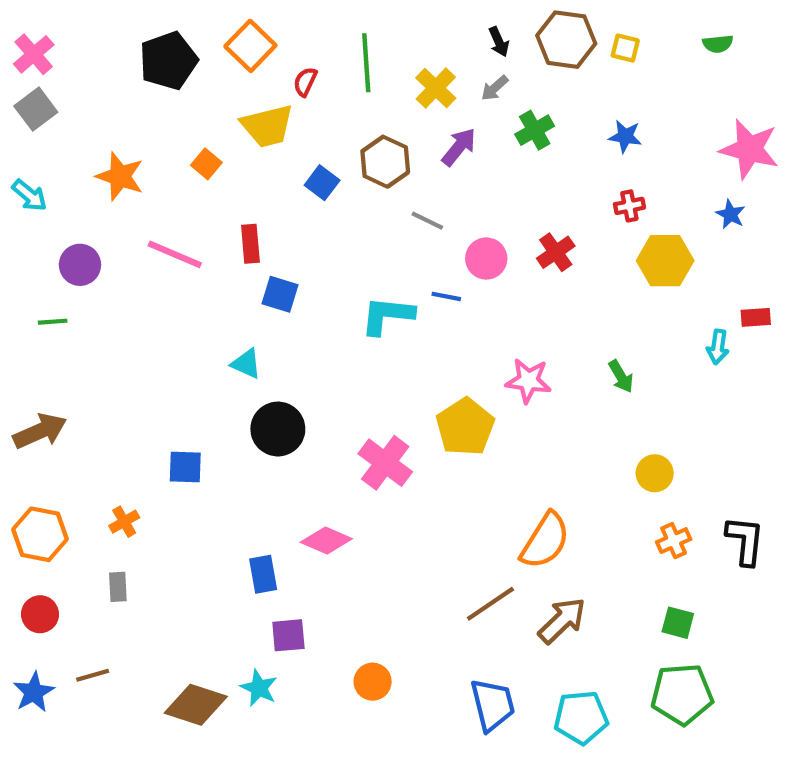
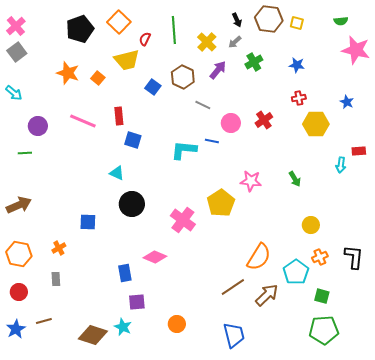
pink star: (749, 149) -> (356, 50), moved
orange star: (120, 176) -> (68, 73), moved
cyan pentagon: (581, 717) -> (296, 272), moved, turned -30

